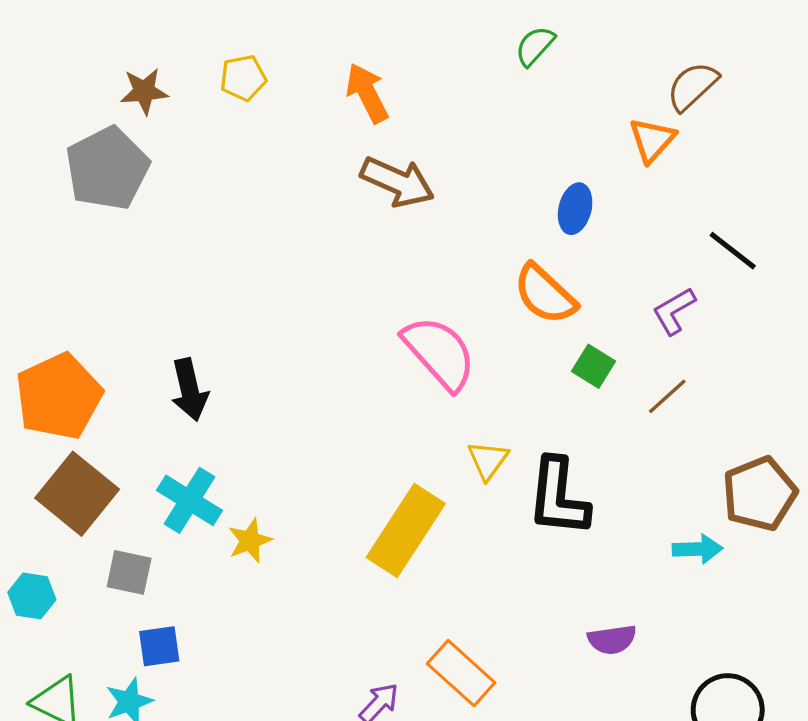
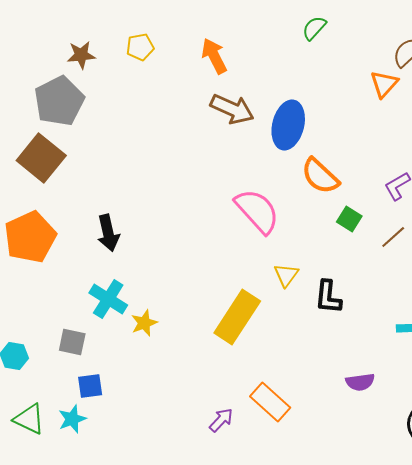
blue ellipse: (575, 209) -> (288, 125), moved, size x1.6
brown square: (77, 494) -> (41, 158), moved
black L-shape: (558, 497) -> (328, 297), size x0.7

